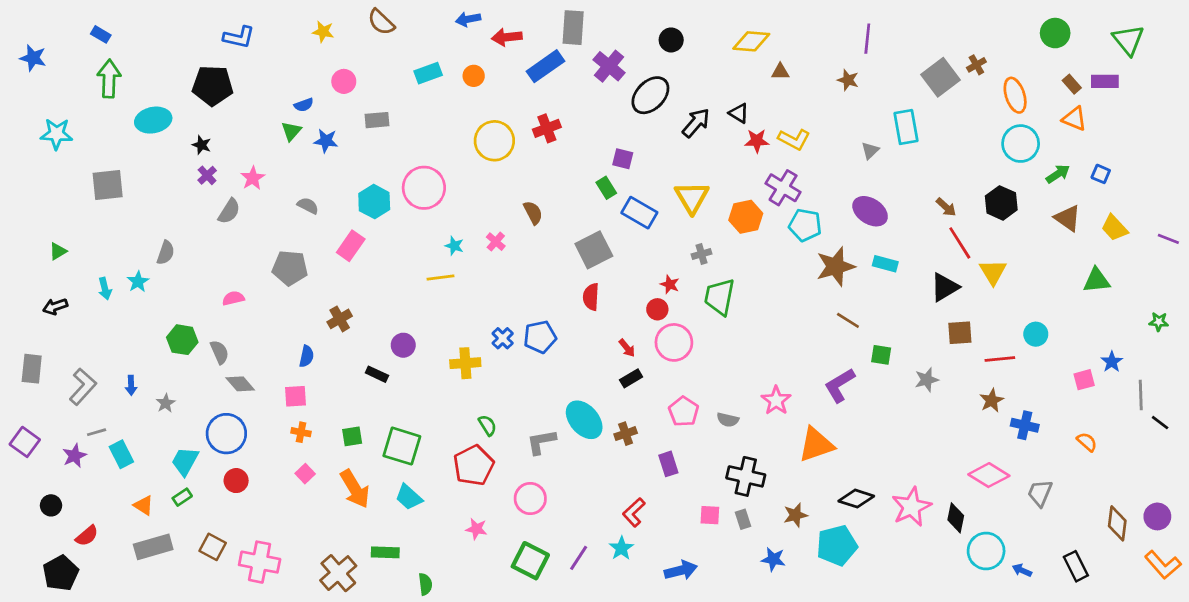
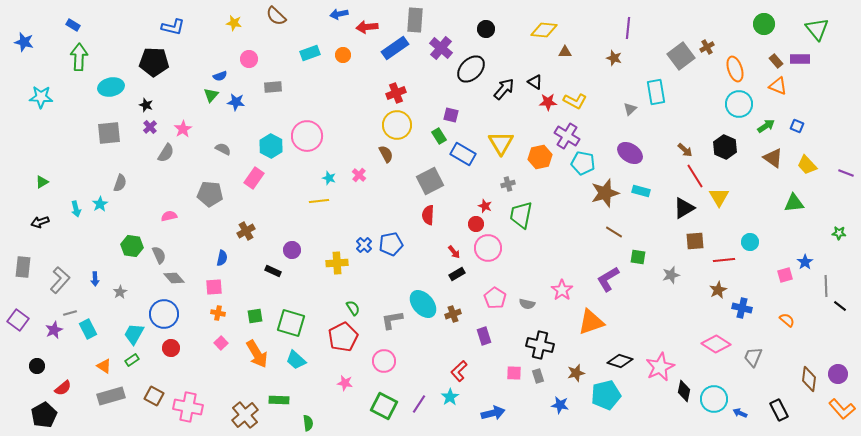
yellow circle: (494, 141) -> (397, 125), moved
gray square: (108, 185) -> (109, 133), moved
black diamond: (956, 518) -> (684, 391), moved

